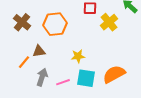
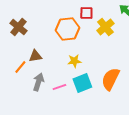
orange hexagon: (55, 24) -> (67, 29), moved
orange semicircle: (114, 74) -> (110, 79), turned -35
cyan square: (86, 78) -> (82, 83), turned -30

